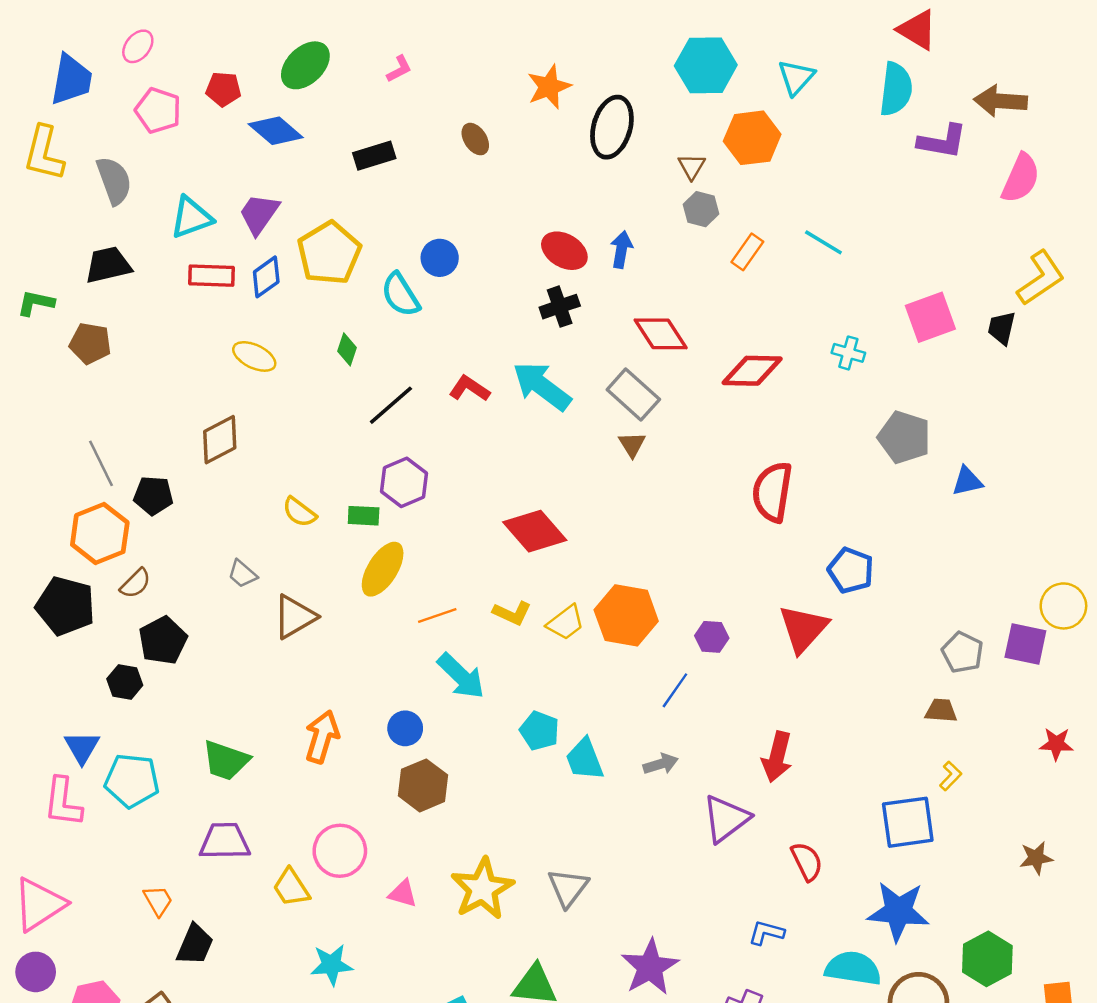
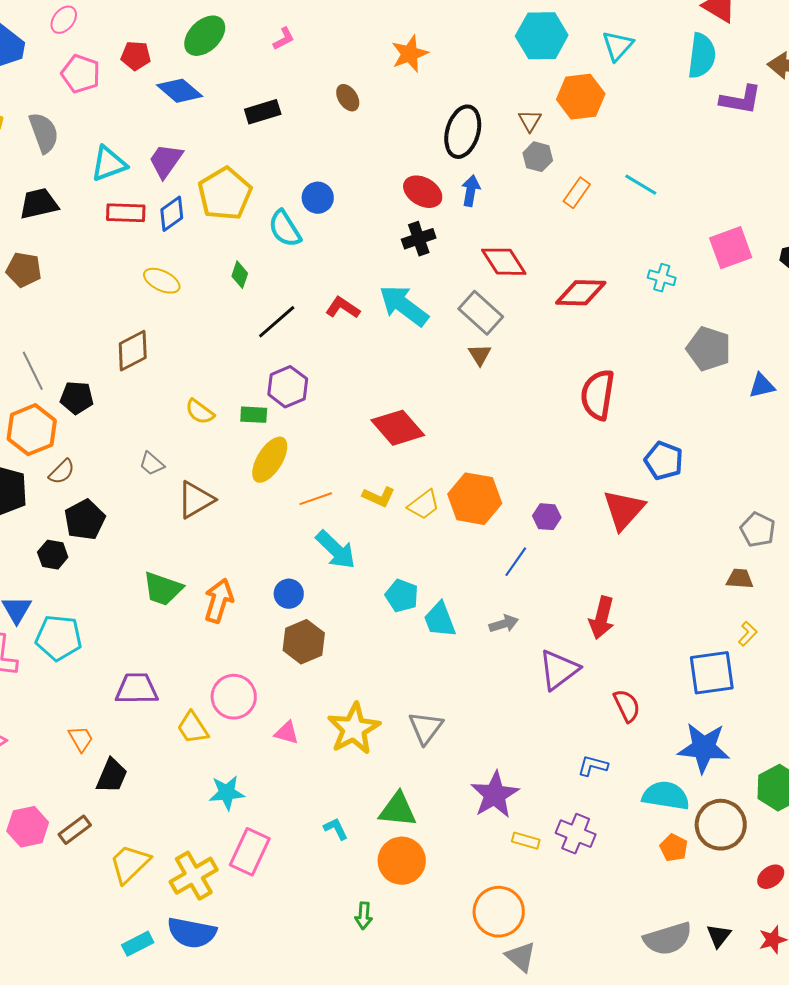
black ellipse: (612, 127) -> (463, 132), moved
green trapezoid: (226, 760) -> (163, 589), moved

